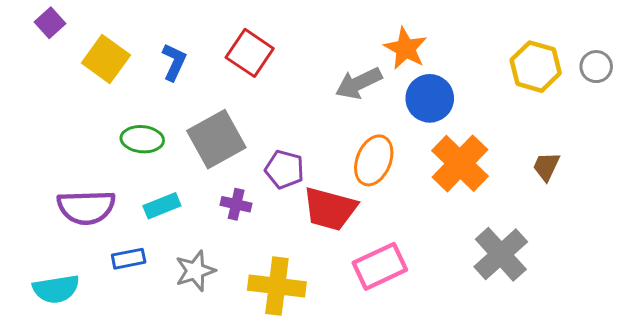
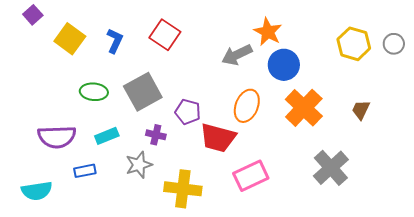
gray star: (195, 271) -> (139, 165), moved

